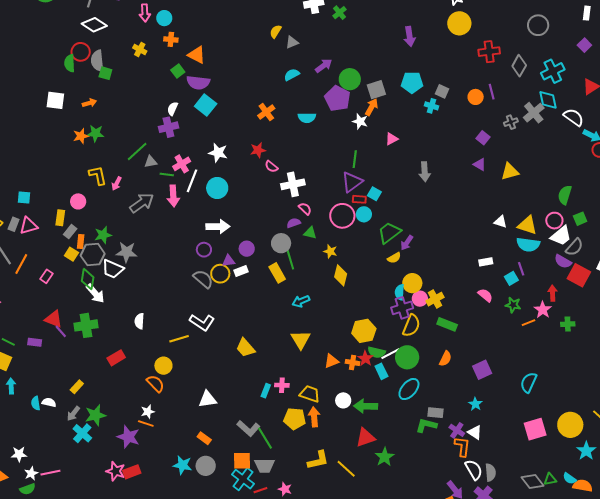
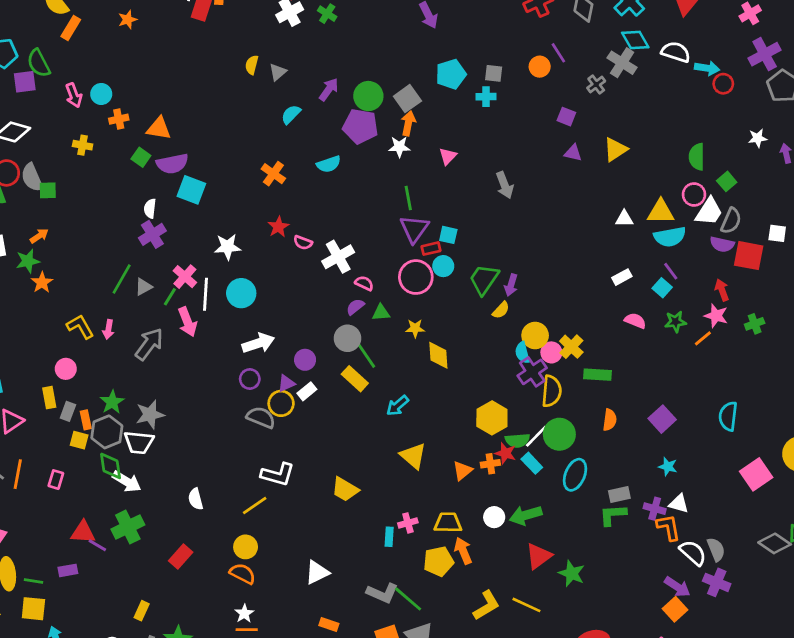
green star: (95, 133) -> (28, 261), moved
green line: (167, 175) -> (170, 297), turned -48

